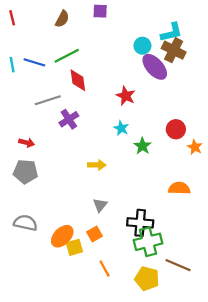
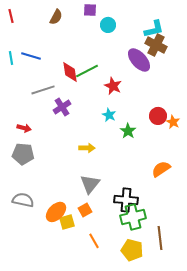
cyan circle: (142, 46) -> (108, 25), moved
green line: (67, 56) -> (87, 71), moved
orange star: (195, 147) -> (173, 122), moved
orange semicircle: (179, 188) -> (161, 169), turned -36
gray triangle: (100, 205) -> (90, 184), size x1.5
brown line: (178, 265) -> (160, 238), turned 60

